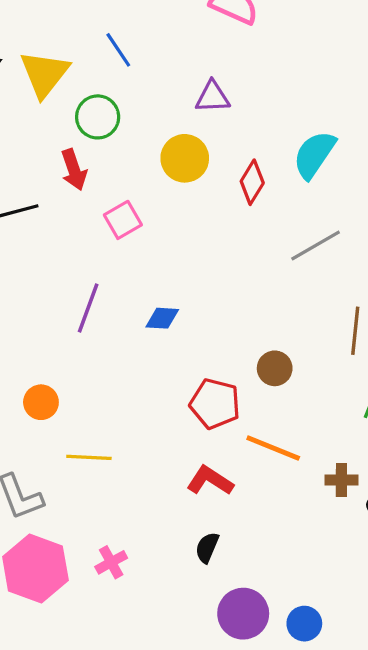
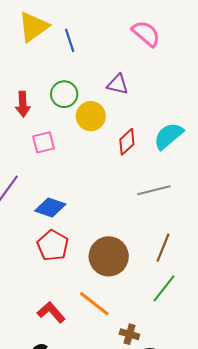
yellow triangle: (44, 74) -> (33, 27), moved
green circle: (98, 117) -> (64, 94), moved
blue diamond: (162, 318) -> (50, 208), size x1.4
brown circle: (275, 368) -> (109, 256), size x1.8
red pentagon: (215, 404) -> (53, 246), moved

